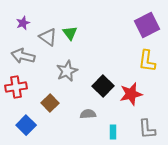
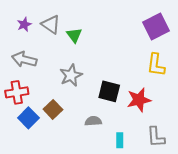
gray triangle: (48, 37) -> (51, 24), moved
black square: (103, 86) -> (109, 91), turned -30
blue square: (26, 125) -> (28, 118), moved

